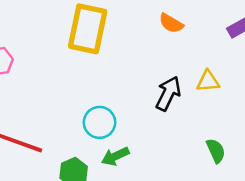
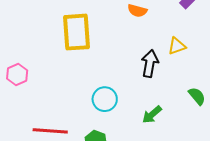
green arrow: (115, 156) -> (152, 115), moved

